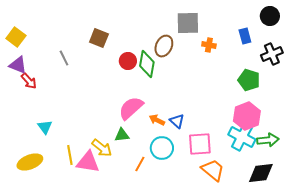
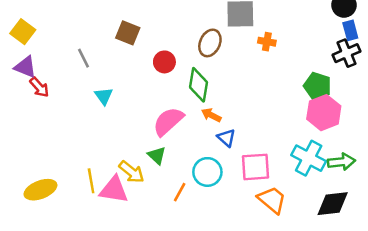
blue rectangle: (245, 36) -> (350, 30), moved
green diamond: (147, 64) -> (199, 85), moved
pink hexagon: (247, 116) -> (324, 113), moved
orange arrow: (157, 120) -> (211, 115), moved
cyan triangle: (45, 127) -> (104, 96), moved
green triangle: (122, 135) -> (157, 156), turned 49

